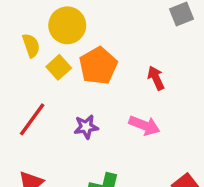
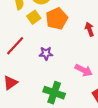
pink arrow: (144, 125) -> (84, 70), moved

